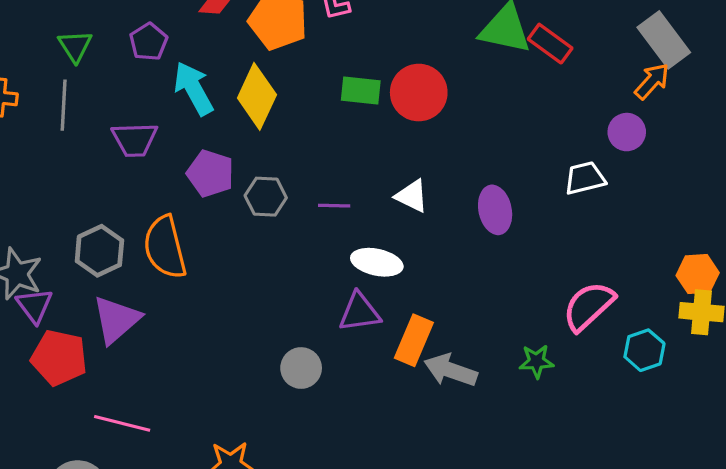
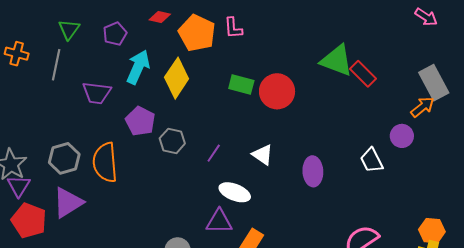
cyan arrow: (194, 88) -> (138, 67), turned 44
white trapezoid: (585, 178) -> (372, 160), turned -112
purple line: (334, 206) -> (214, 153), turned -66

